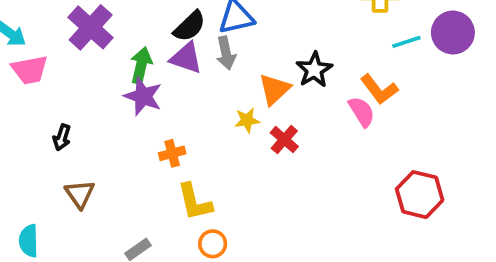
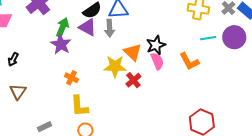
orange triangle: (274, 89) -> (133, 52), turned -42
pink semicircle: (362, 112) -> (157, 61), moved
yellow star: (247, 120) -> (115, 66), size x1.6
orange cross: (172, 153) -> (71, 78), turned 32

